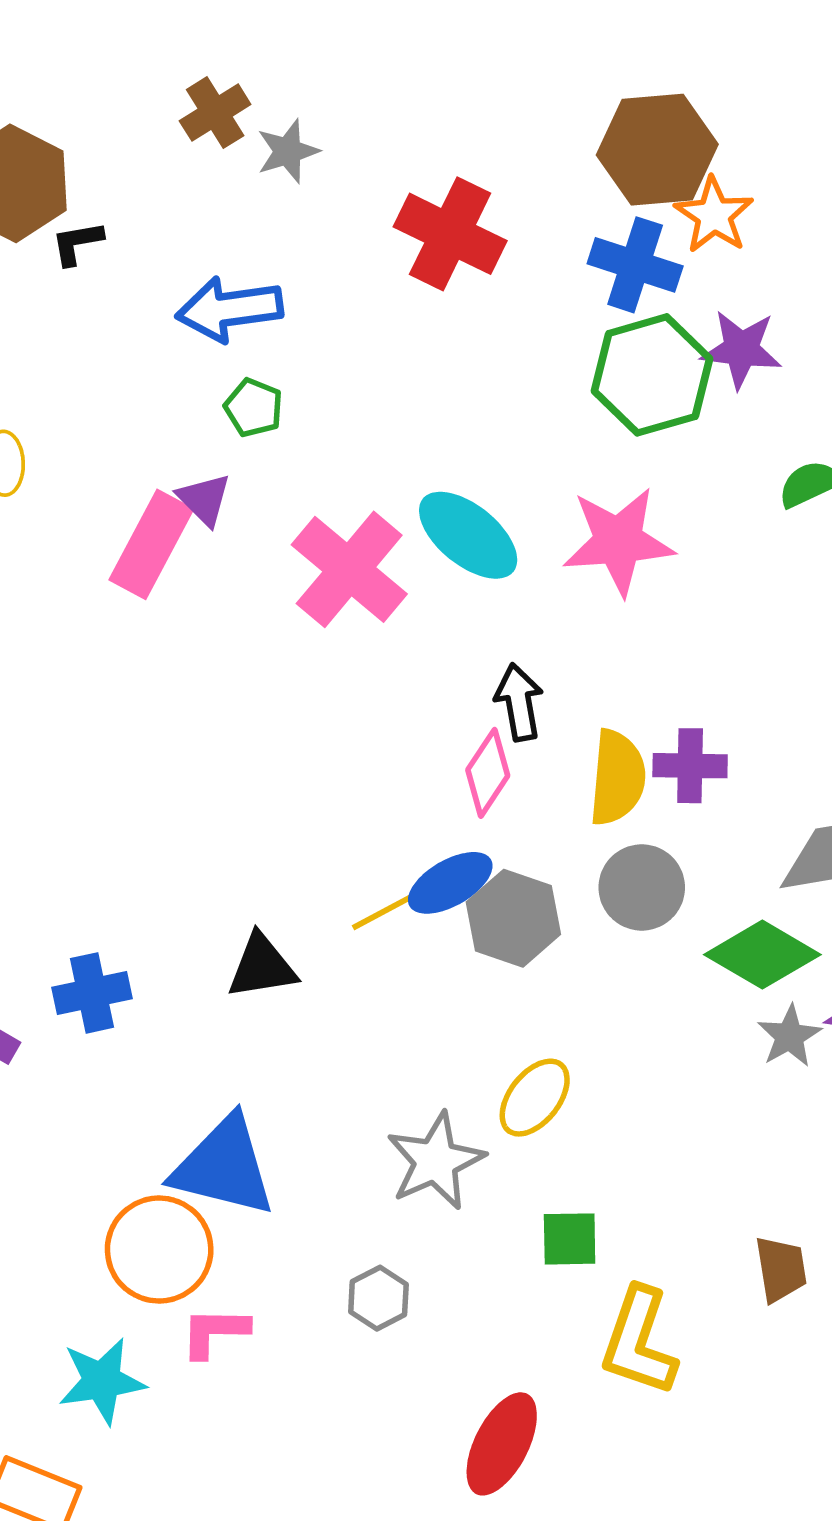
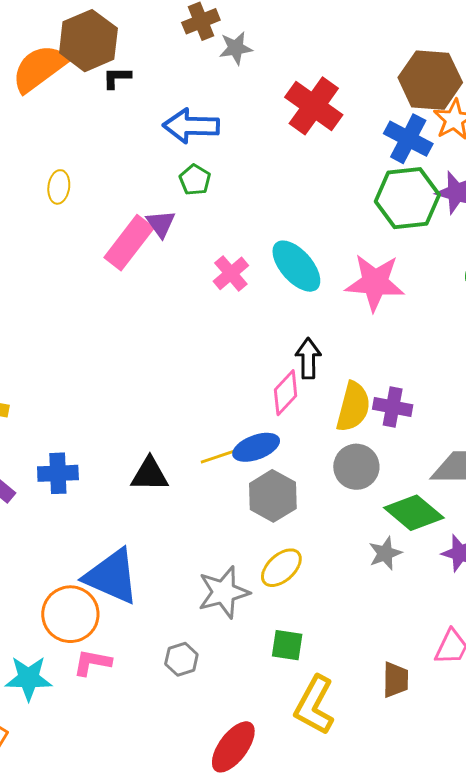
pink cross: (349, 569) -> (231, 273), size x0.6
gray hexagon: (513, 918) -> (273, 496), moved
gray star: (790, 1036) -> (385, 553), moved

